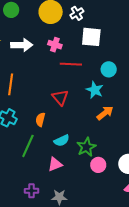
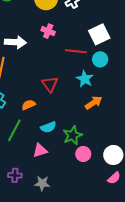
white square: (91, 37) -> (99, 34), moved, turned -35
white arrow: (22, 45) -> (16, 42), moved
red line: (71, 64) -> (76, 51), moved
orange semicircle: (40, 120) -> (29, 105), turned 48

